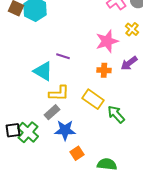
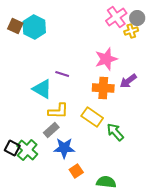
yellow cross: (132, 29) -> (131, 31), moved, turned 32
orange cross: (104, 70) -> (103, 88), size x1.5
black square: (13, 130) -> (12, 148), turned 35

